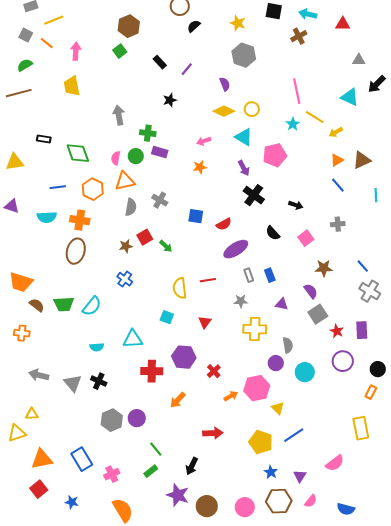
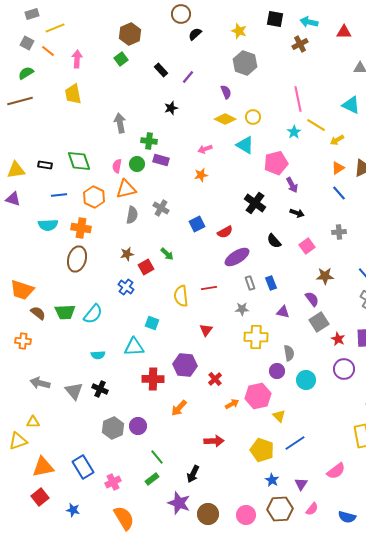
black rectangle: (44, 139) -> (45, 165), moved
purple arrow: (244, 168) -> (292, 185), moved
purple triangle: (12, 206) -> (13, 199), moved
blue square: (196, 216) -> (197, 224), turned -35
red square: (145, 237) -> (146, 267), moved
cyan square: (167, 317) -> (152, 323), moved

